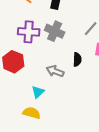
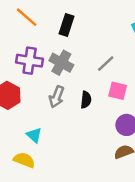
gray arrow: (55, 71) -> (57, 97), moved, turned -96
cyan triangle: (38, 92) -> (34, 135), turned -40

